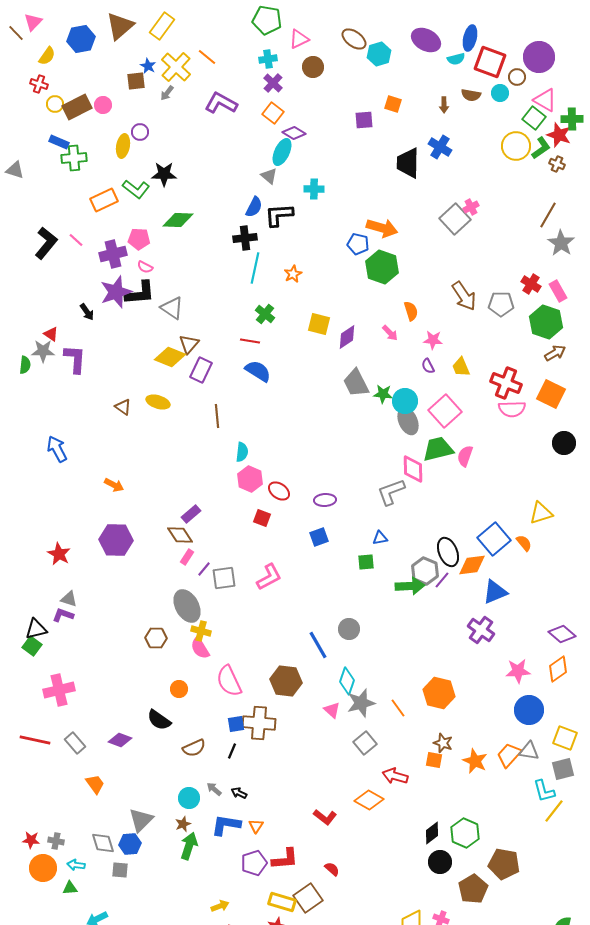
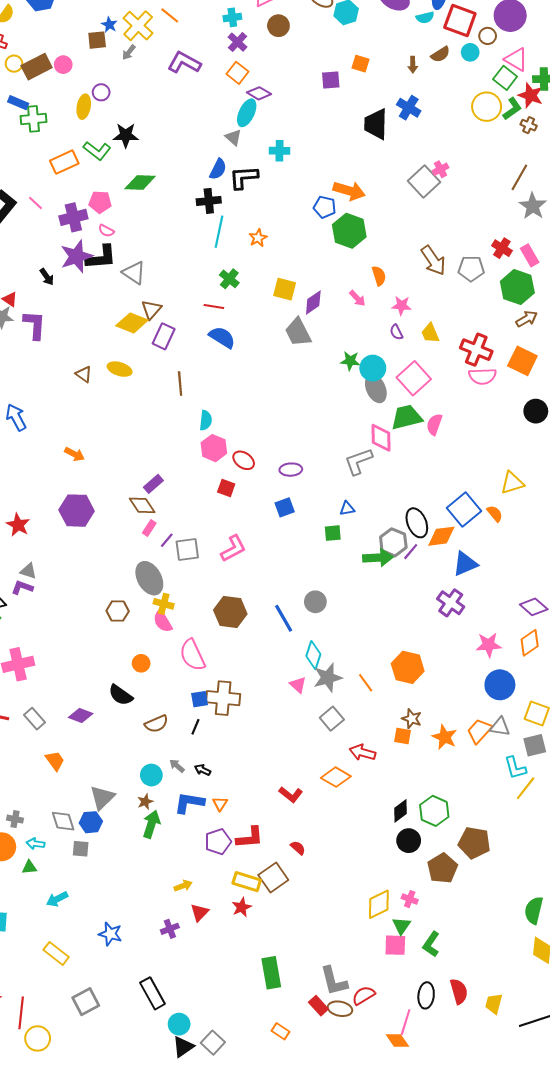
brown semicircle: (471, 95) -> (440, 54), turned -42
gray trapezoid: (356, 383) -> (298, 332), moved
brown hexagon: (286, 681) -> (230, 612), moved

